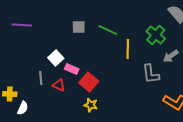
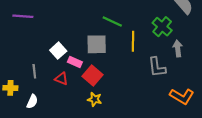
gray square: (79, 27) -> (97, 44), moved, size x1.5
gray arrow: (171, 56) -> (178, 48), turned 119
gray line: (41, 78) -> (34, 71), moved
white semicircle: (23, 108) -> (32, 101), moved

